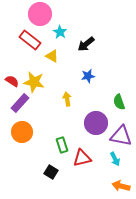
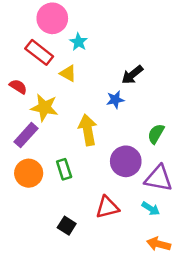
black arrow: (86, 44) -> (132, 75), moved
red semicircle: (12, 81) -> (18, 87), moved
yellow arrow: (67, 99) -> (88, 130), size x1.6
green semicircle: (119, 102) -> (156, 134), turned 49
green rectangle: (62, 145) -> (64, 169), moved
cyan arrow: (115, 159) -> (151, 209), turned -32

